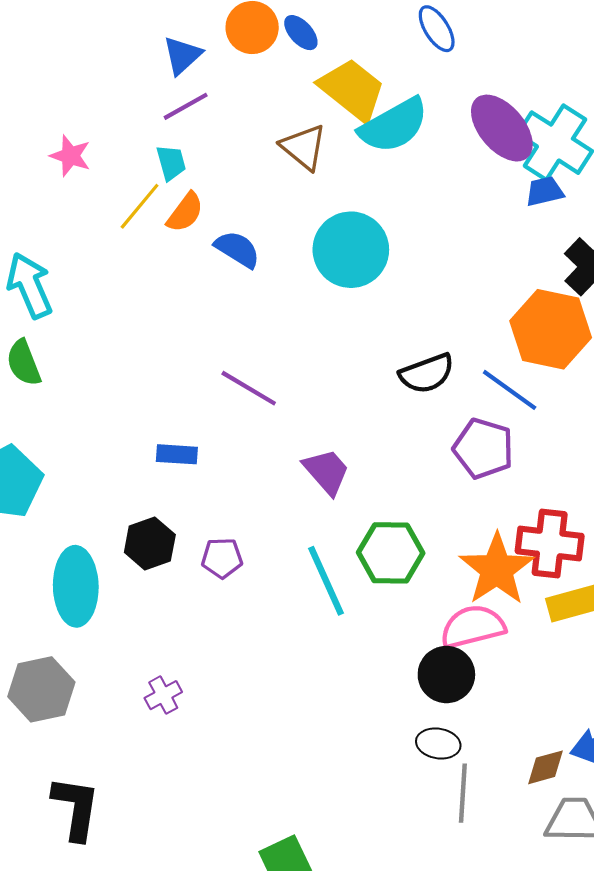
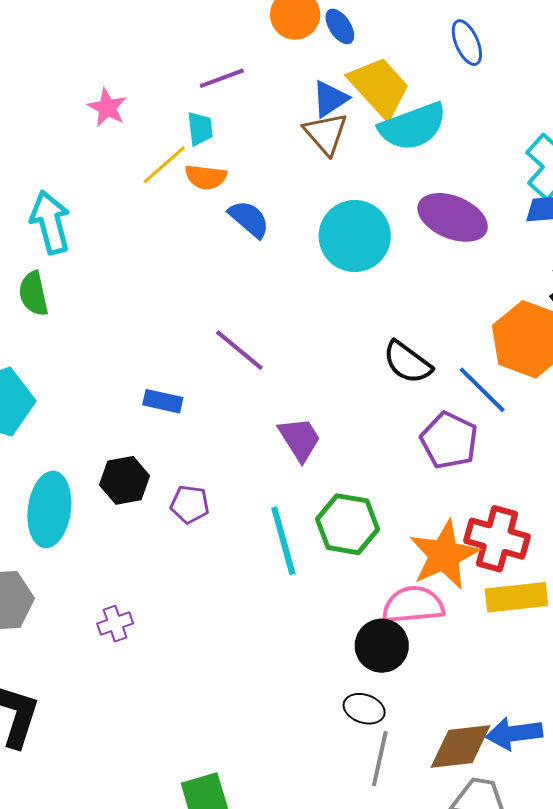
blue triangle: (182, 55) -> (330, 99), moved
purple ellipse: (502, 128) -> (453, 217), moved, turned -36
orange semicircle: (185, 212) -> (206, 177), turned 51
black semicircle: (427, 373) -> (407, 362), turned 48
brown diamond: (546, 767) -> (461, 747), size x1.6

